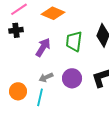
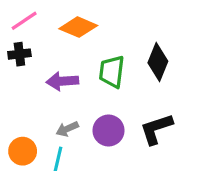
purple arrow: (43, 47) -> (62, 81), turned -126

